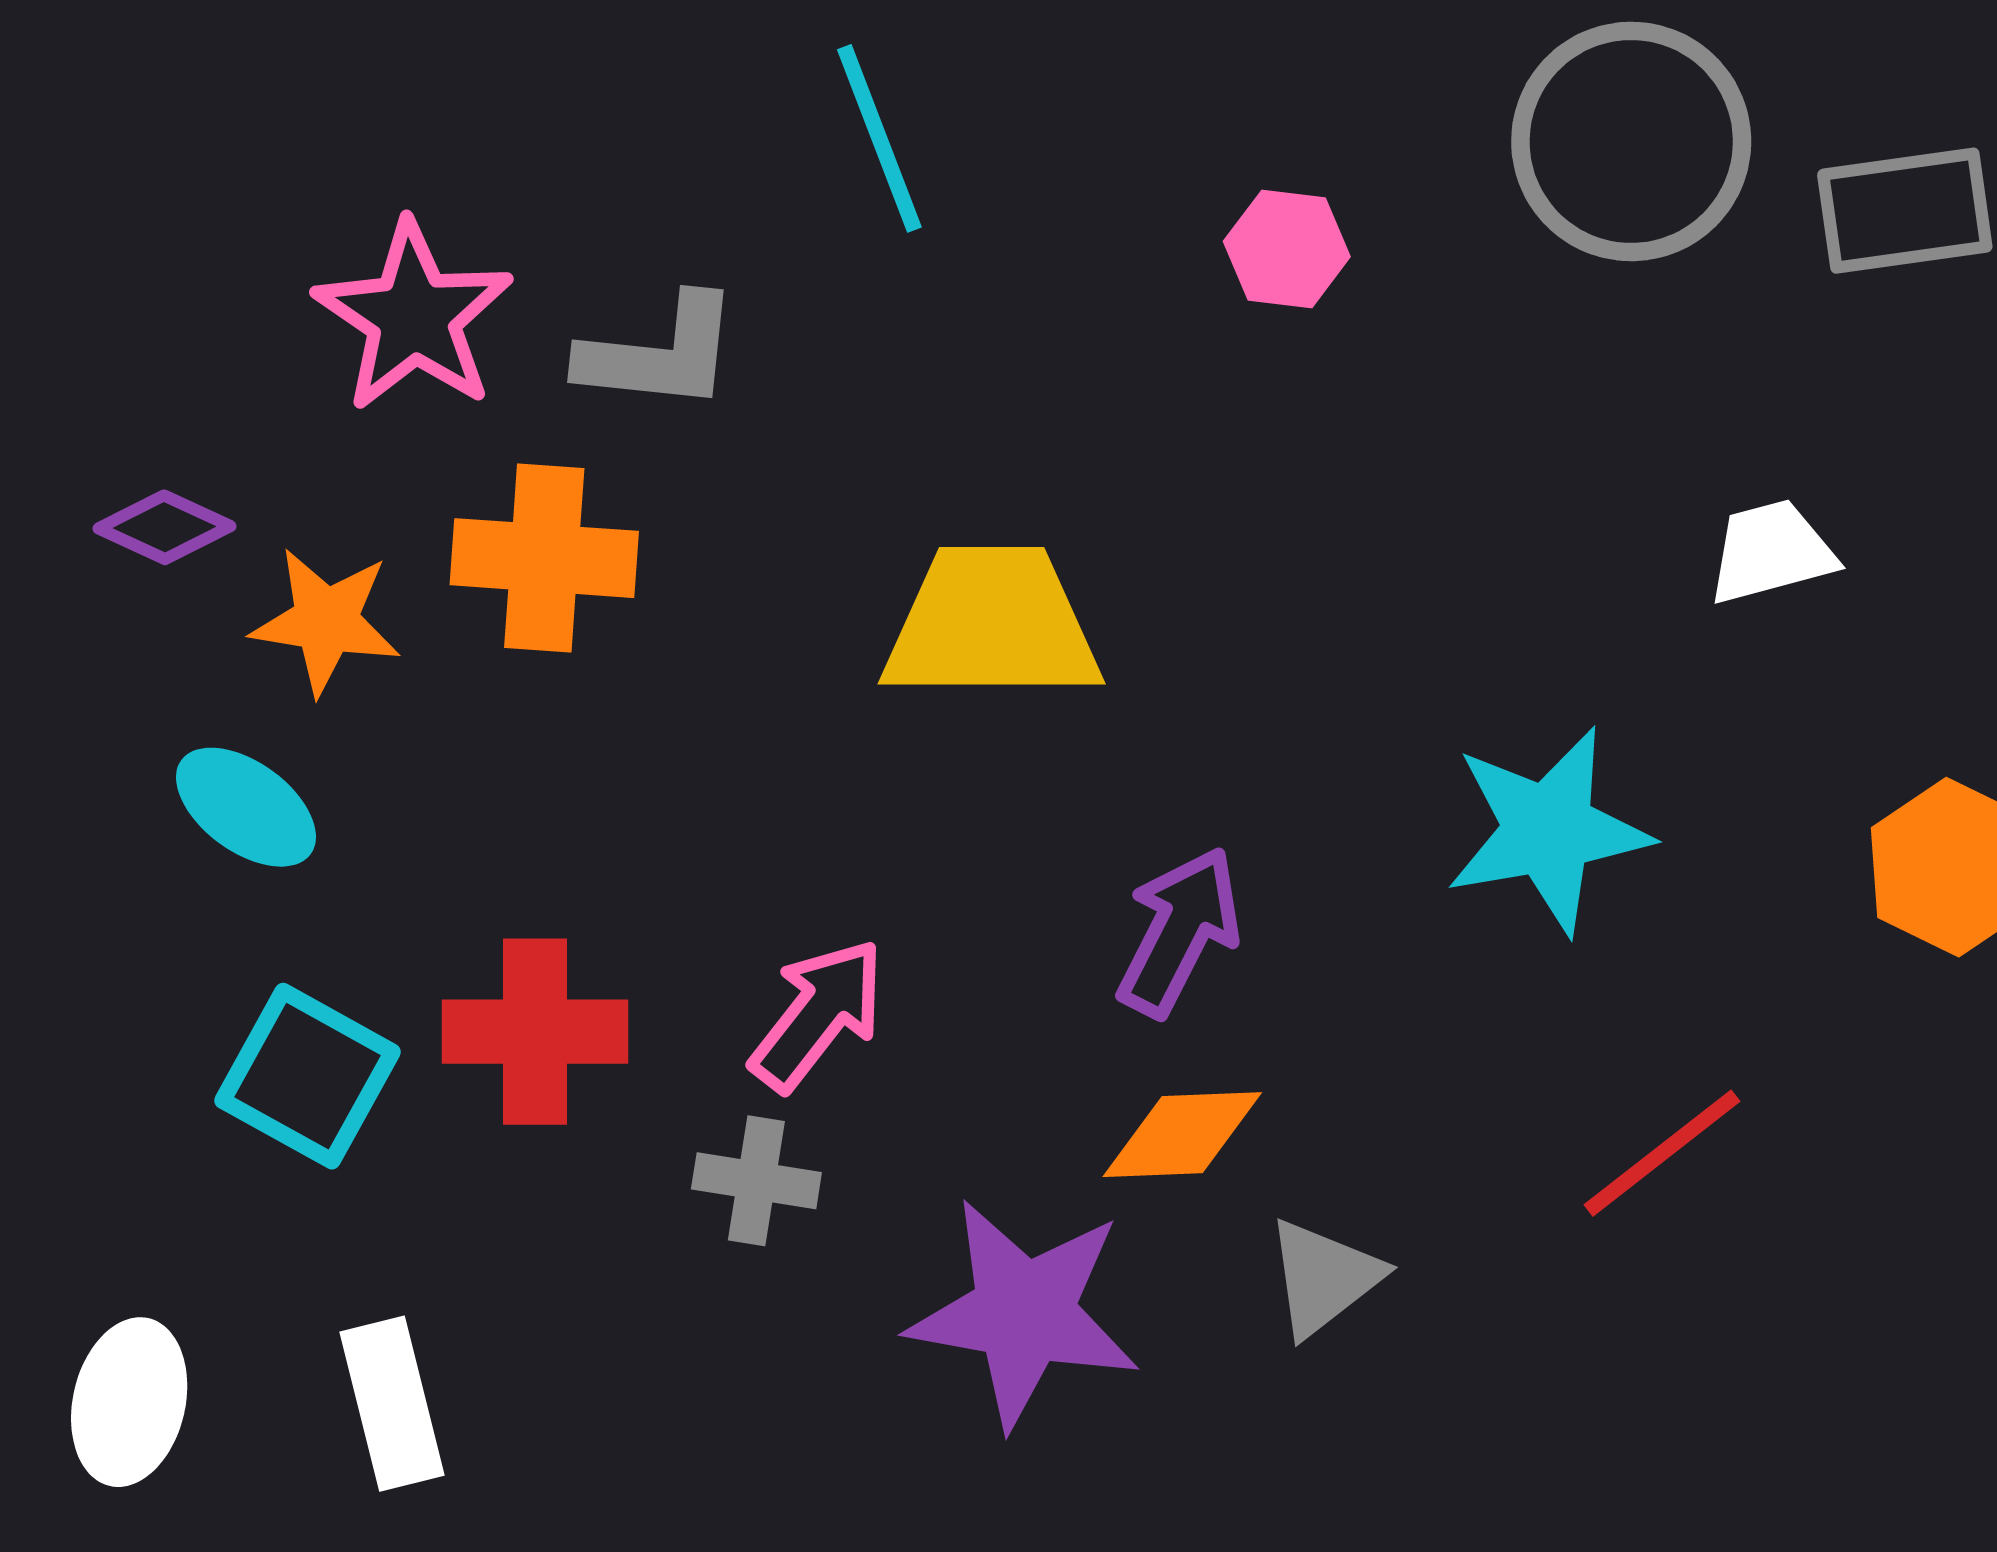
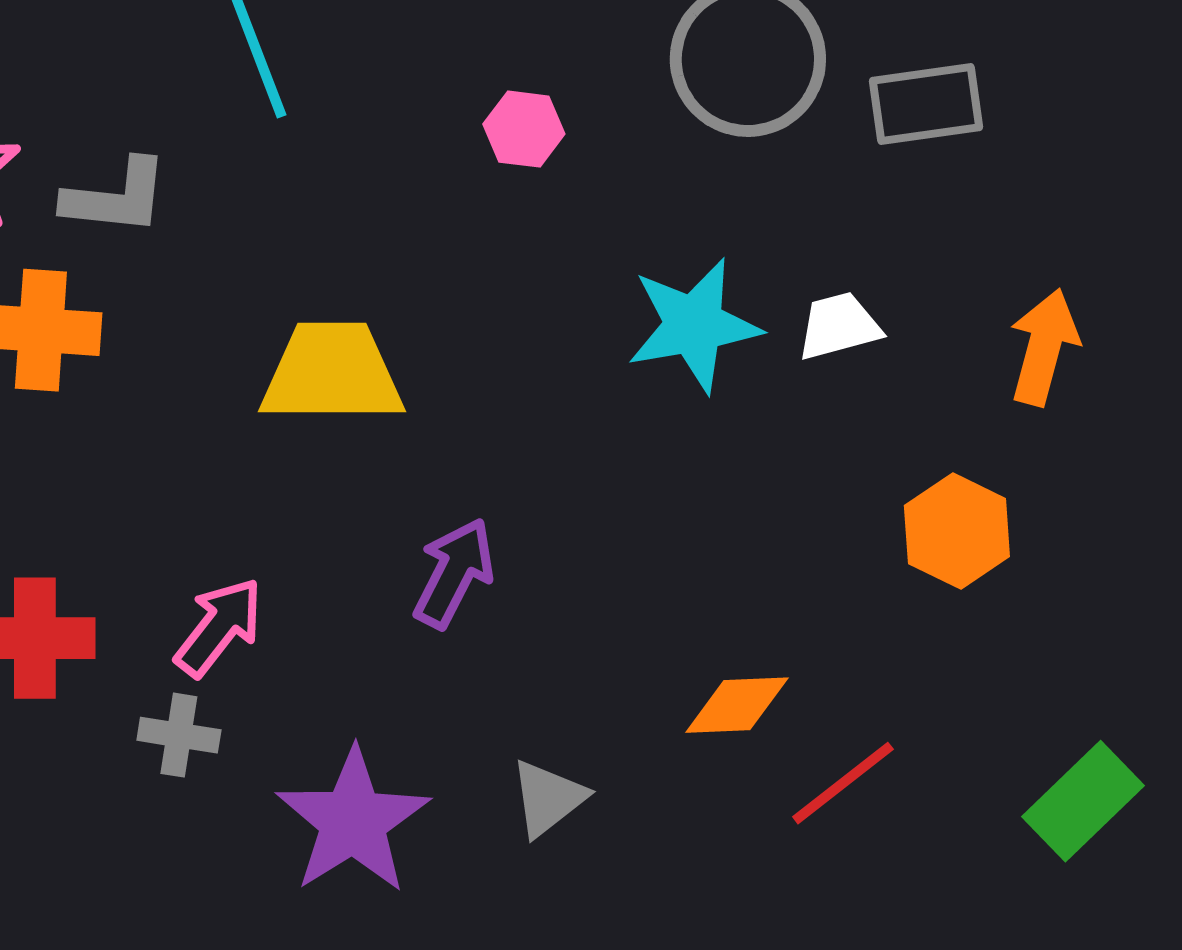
cyan star: (1548, 830) -> (694, 325), moved
orange diamond: (1182, 1135) -> (737, 705), moved
red line: (1662, 1153) -> (843, 783), moved
purple star: (1024, 1313) -> (353, 821), turned 30

